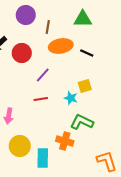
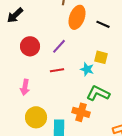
orange ellipse: (61, 46) -> (77, 17), turned -60
red circle: (22, 53) -> (30, 46), moved
yellow square: (85, 86) -> (101, 57), turned 32

